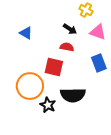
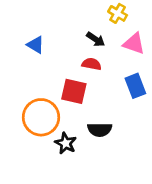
black semicircle: (73, 95) -> (100, 130), size x0.7

